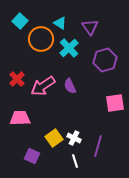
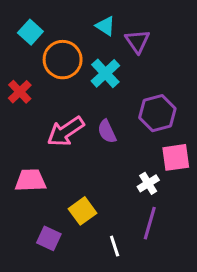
cyan triangle: (60, 23) -> (105, 26), moved
purple hexagon: (105, 60) -> (157, 113), moved
red cross: (17, 79) -> (20, 92), moved
white cross: (74, 138) -> (148, 183), moved, turned 32

